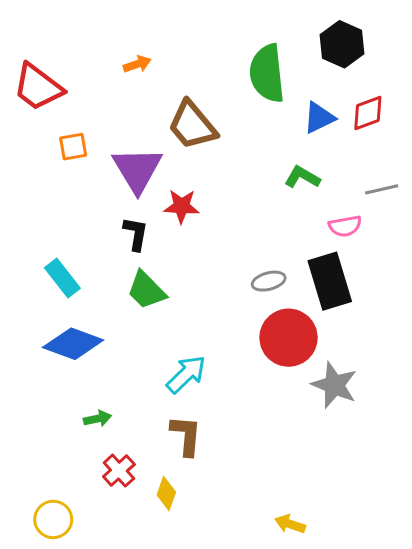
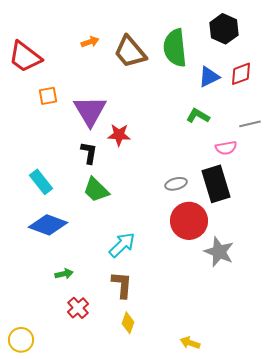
brown trapezoid: (192, 125) -> (130, 52), moved
yellow diamond: (166, 493) -> (128, 323), moved
yellow circle: (53, 519) -> (21, 340), moved

